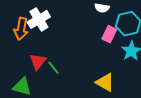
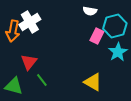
green line: (54, 68) -> (42, 80), moved

